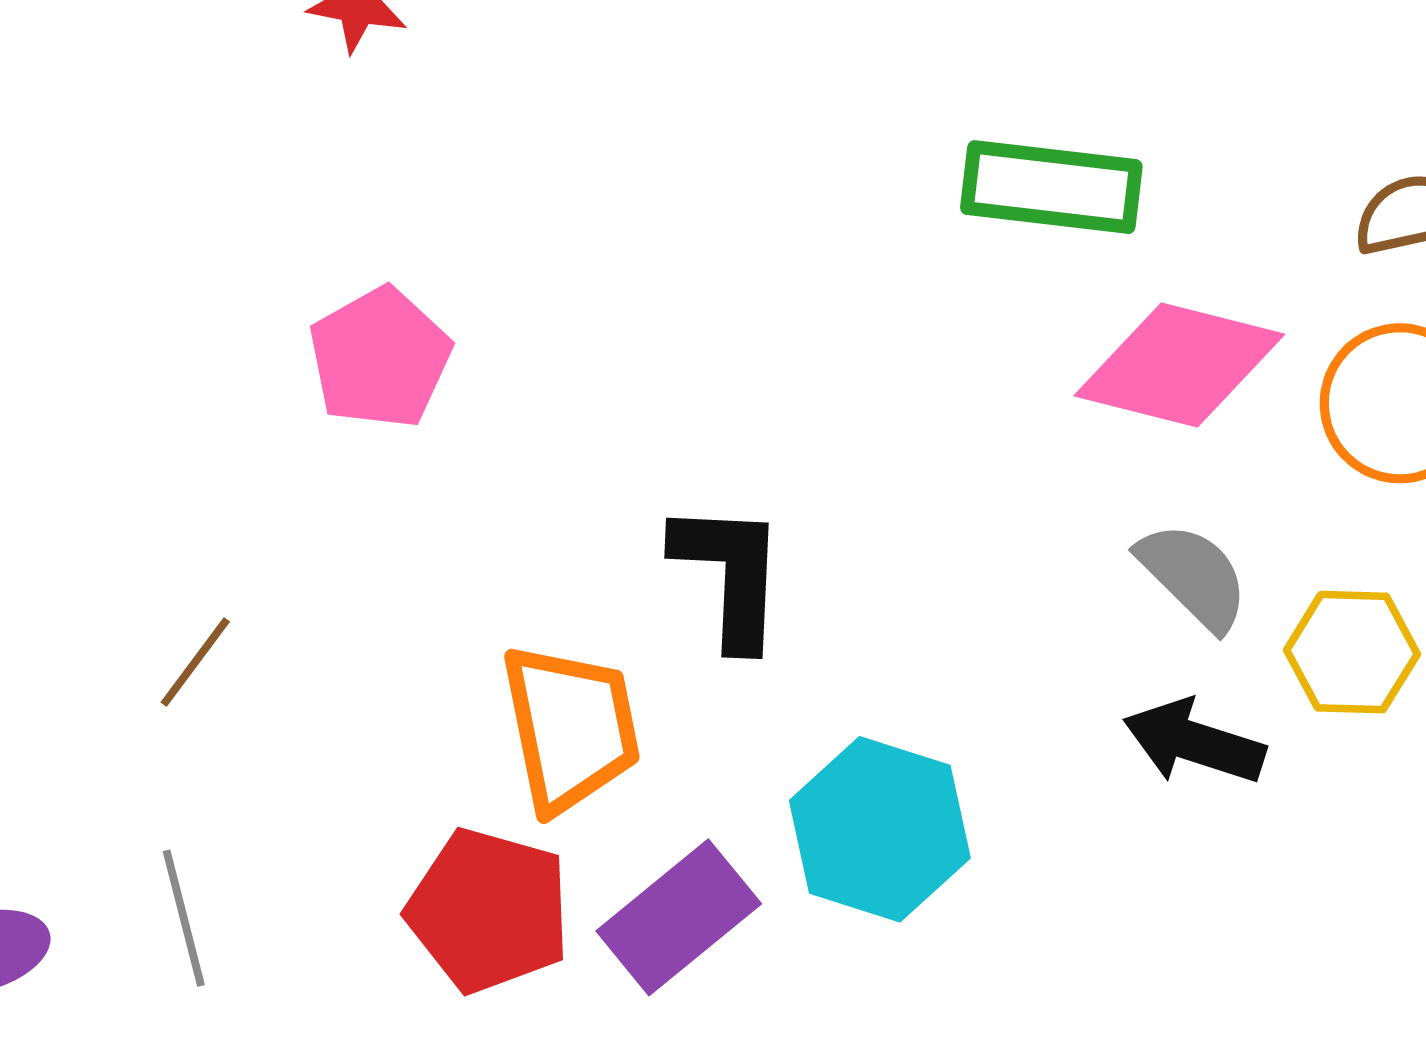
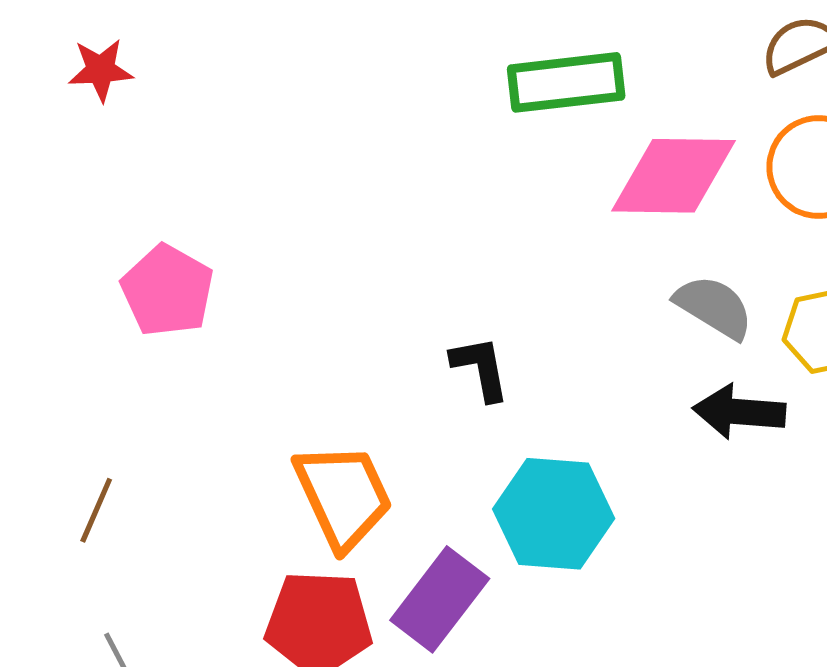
black L-shape: (730, 574) -> (480, 368), moved, size x0.7

